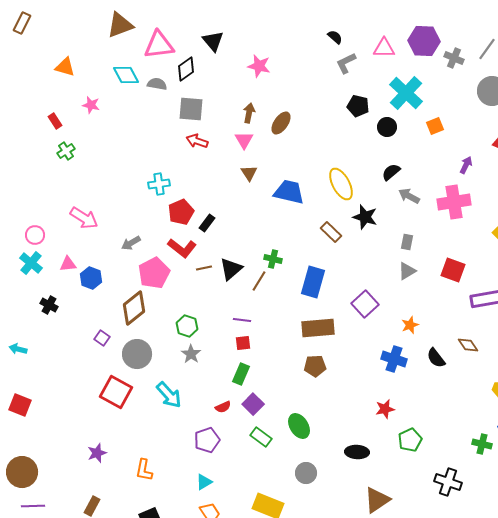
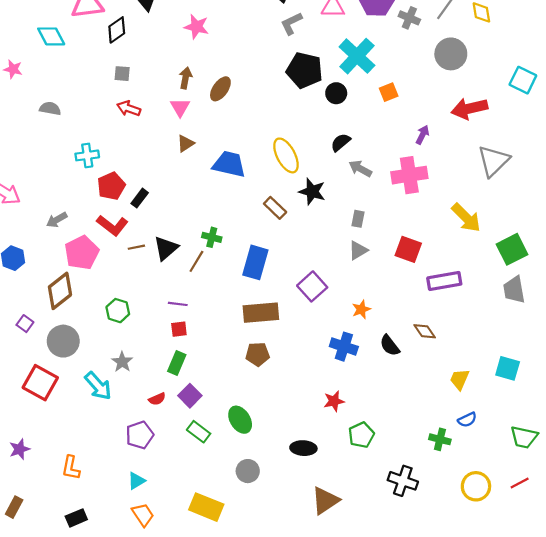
gray semicircle: (157, 84) -> (50, 109), moved
black pentagon: (358, 106) -> (305, 70), size x1.5
gray square: (191, 109) -> (122, 74), size x0.6
brown triangle: (249, 173) -> (186, 143), turned 30
gray star: (191, 354) -> (122, 362), moved

